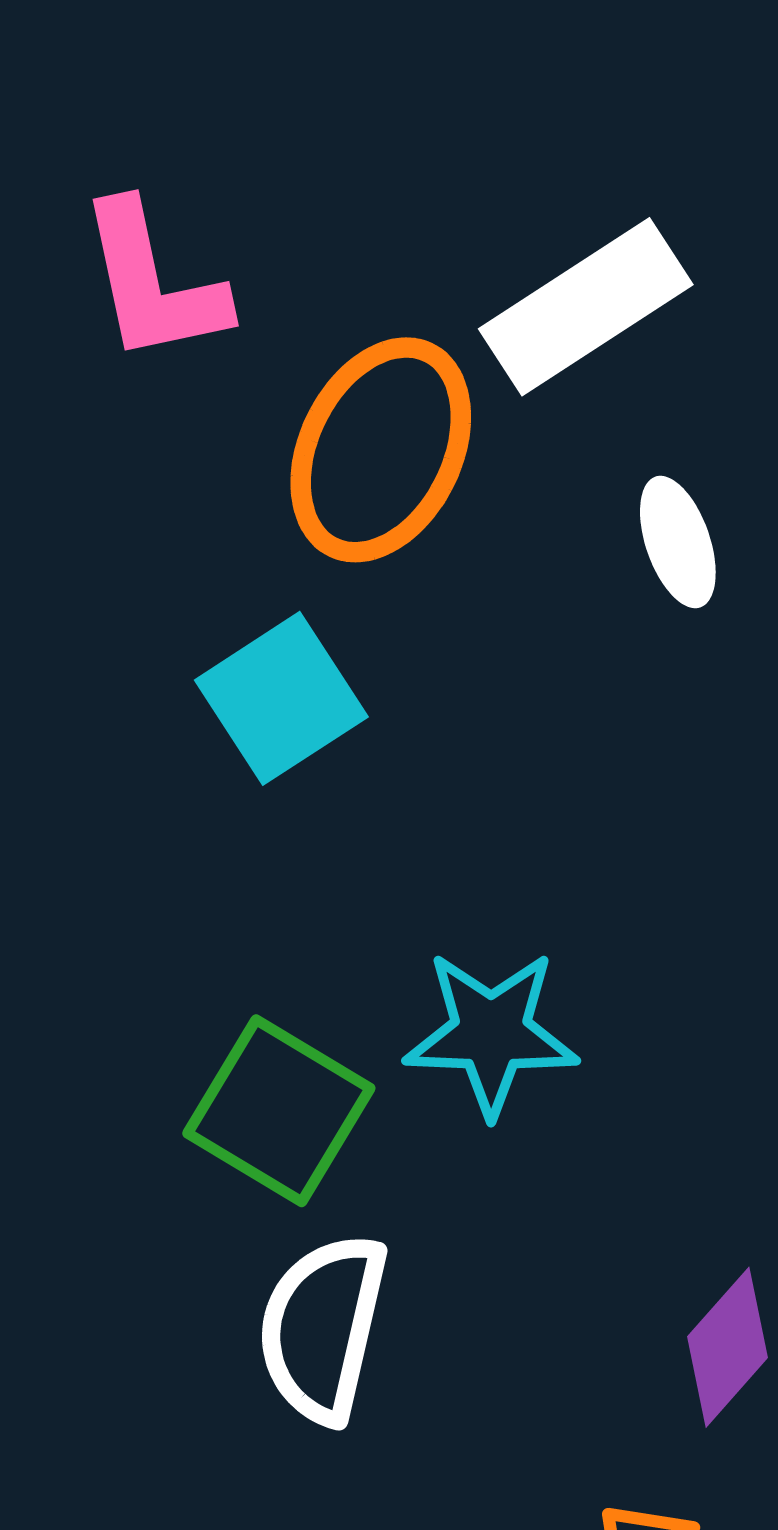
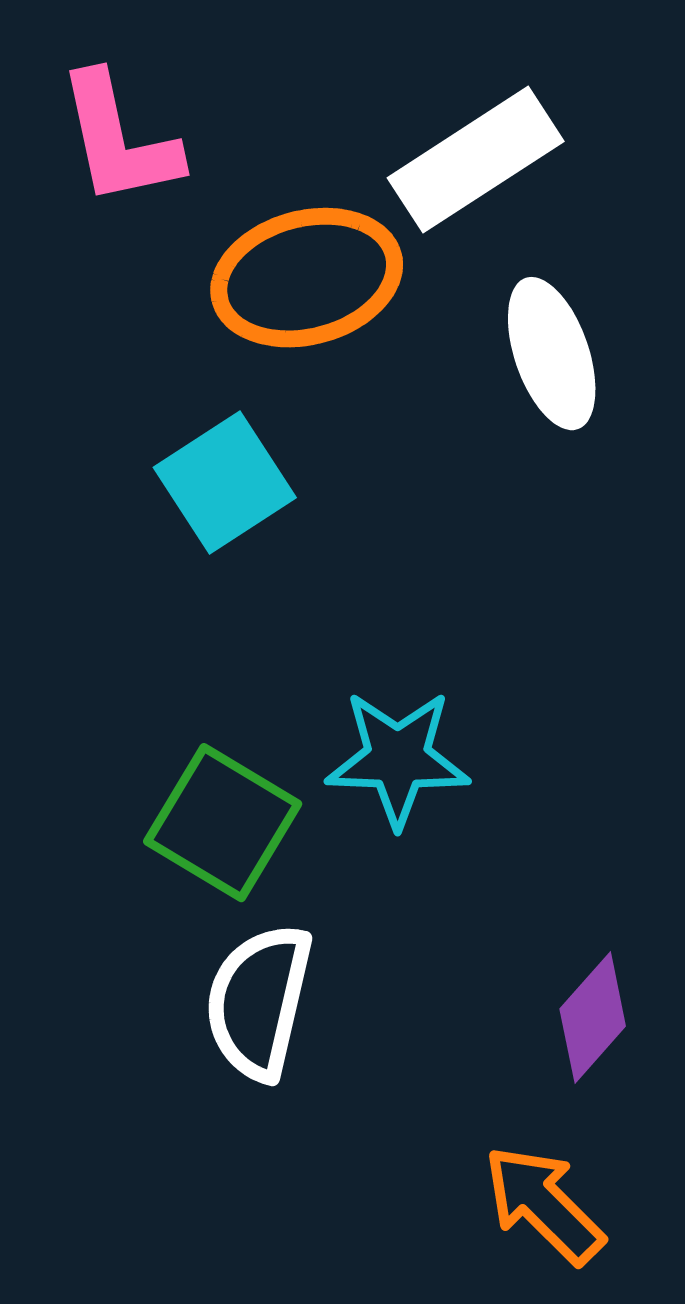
orange ellipse: (381, 450) -> (307, 278), turned 49
white ellipse: (678, 542) -> (552, 354), size x1.4

